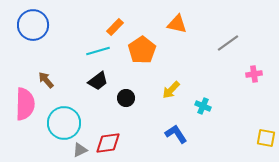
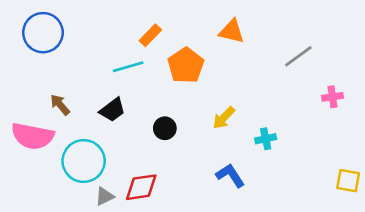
black trapezoid: (98, 81) -> (112, 110), moved
pink semicircle: (25, 104) -> (33, 136), turned 100
cyan cross: (203, 106) -> (266, 139), turned -35

